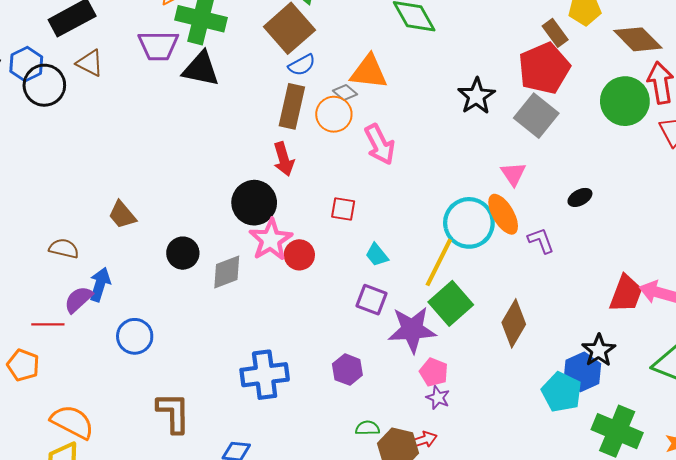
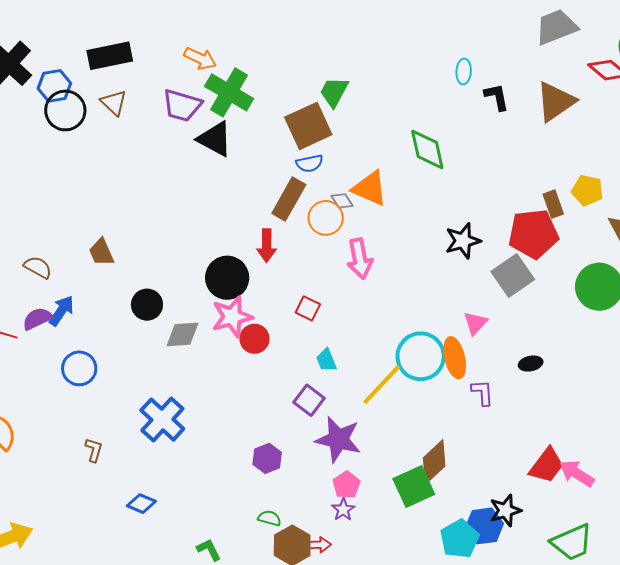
green square: (451, 303) -> (414, 486), moved
blue cross: (265, 375) -> (162, 420), moved, turned 33
brown L-shape: (173, 413) -> (94, 450), size x0.6

